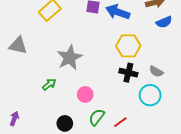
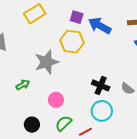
yellow hexagon: (128, 46) -> (72, 42), moved
cyan circle: (150, 95) -> (102, 111), moved

